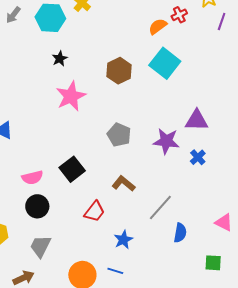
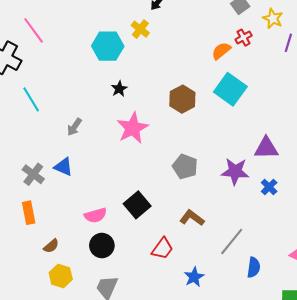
gray arrow: (13, 15) -> (74, 127), moved

